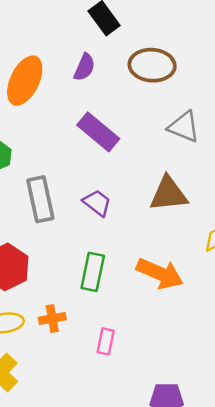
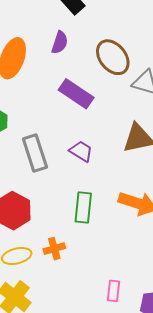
brown ellipse: (152, 65) -> (113, 57), moved, turned 54
pink rectangle: (106, 341) -> (113, 291), moved

